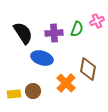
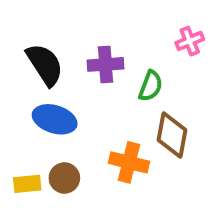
green semicircle: (77, 29) -> (151, 86), moved
blue ellipse: (42, 58) -> (55, 119), moved
orange cross: (66, 83) -> (129, 162), turned -30

